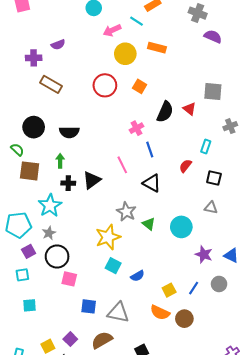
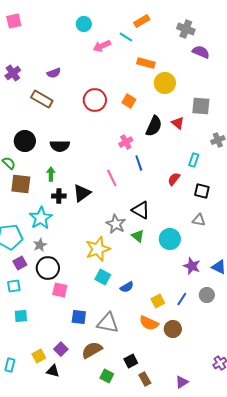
purple semicircle: (58, 45) -> (54, 73), moved
yellow circle: (125, 54) -> (165, 83), moved
purple cross: (34, 58) -> (13, 73), moved, turned -35
black triangle: (152, 183) -> (141, 210), moved

